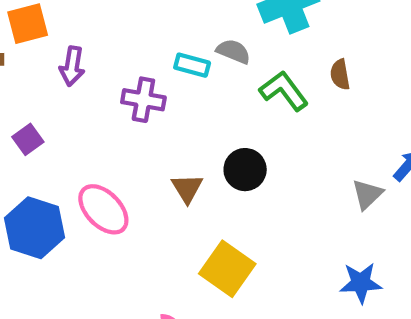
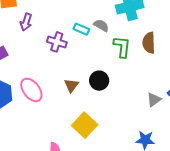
brown semicircle: (340, 75) -> (149, 43), size x1.5
green L-shape: (284, 91) -> (122, 47), turned 35

